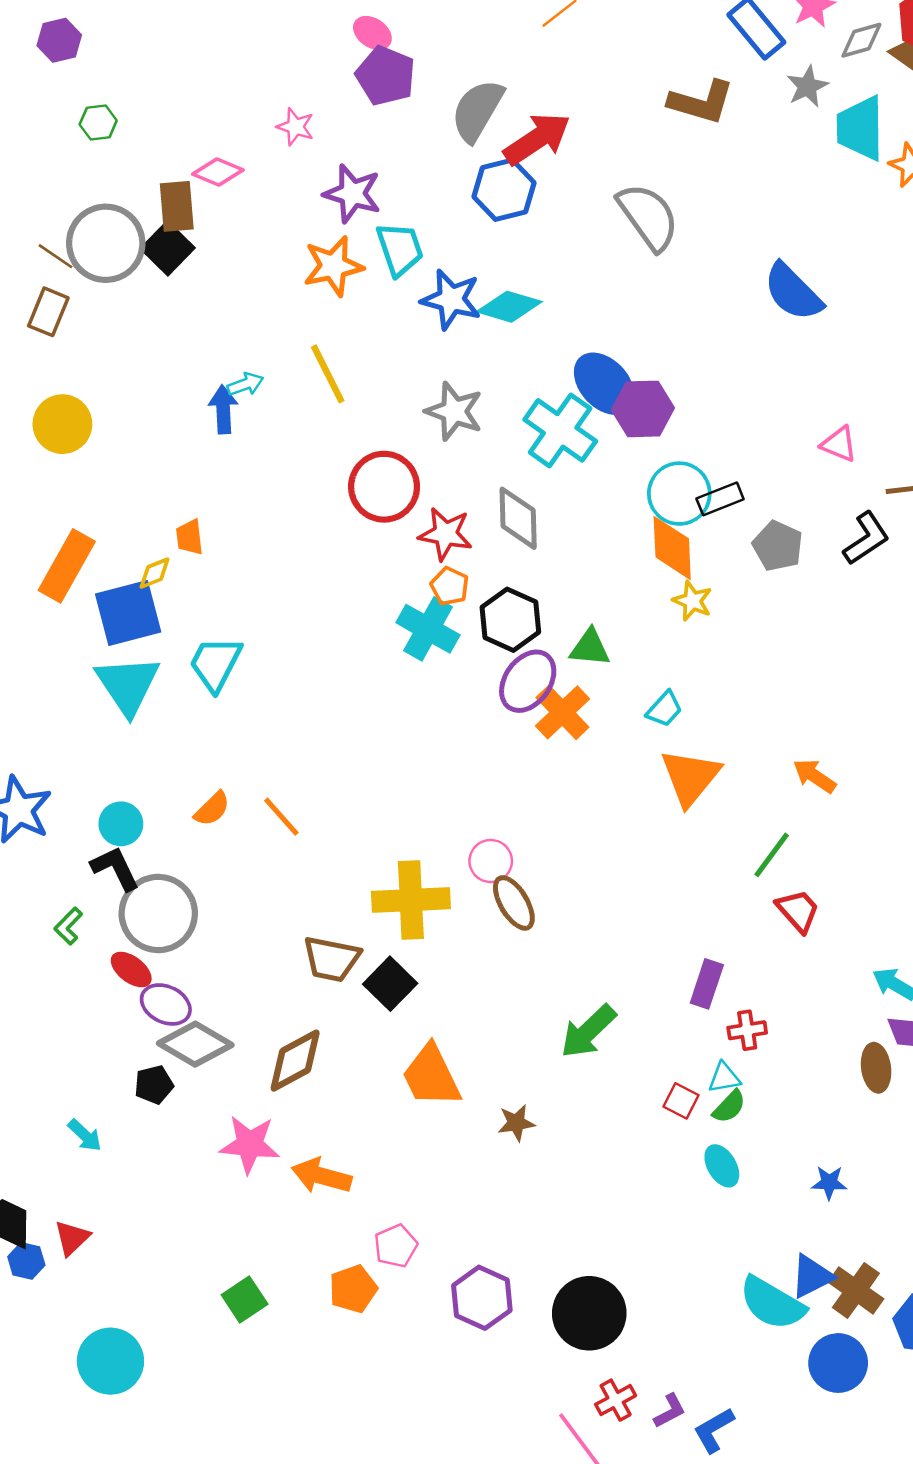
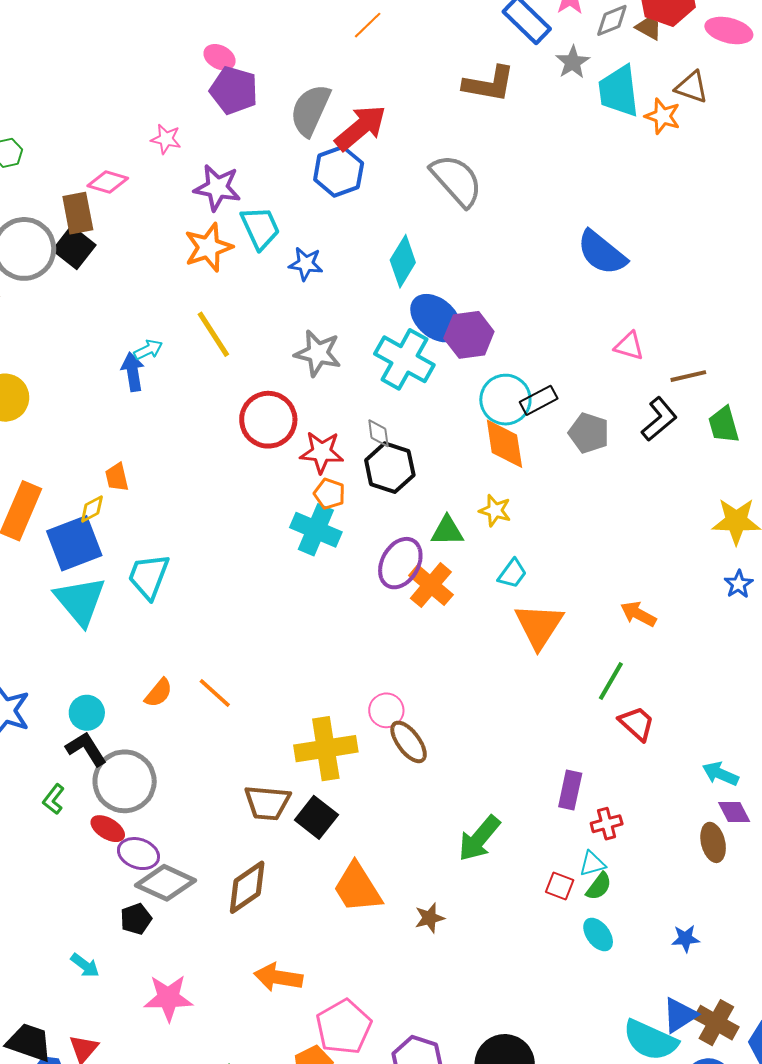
blue semicircle: (793, 292) -> (602, 253), moved
blue star: (451, 299) -> (306, 264), size x0.7
cyan diamond: (509, 307) -> (403, 261), moved, turned -69
gray diamond: (518, 518) -> (378, 433), size x0.6
yellow star: (692, 601) -> (495, 511), moved
black hexagon: (510, 620) -> (390, 468), moved
pink star: (250, 1144) -> (168, 998), moved
pink pentagon: (396, 1246) -> (344, 1027), size x1.6

